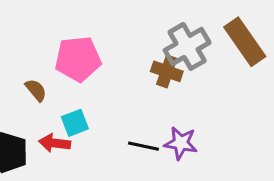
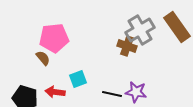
pink pentagon: (78, 59) -> (54, 38), moved
cyan square: (75, 123) -> (78, 79), moved

